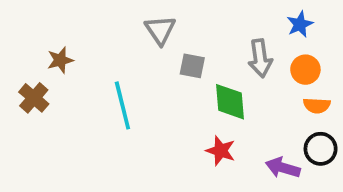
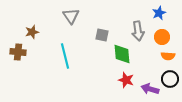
gray triangle: (160, 30) -> (71, 16), moved
brown cross: (34, 98) -> (18, 52), turned -35
red star: (221, 151) -> (126, 80), moved

